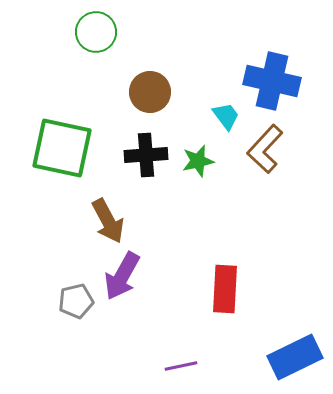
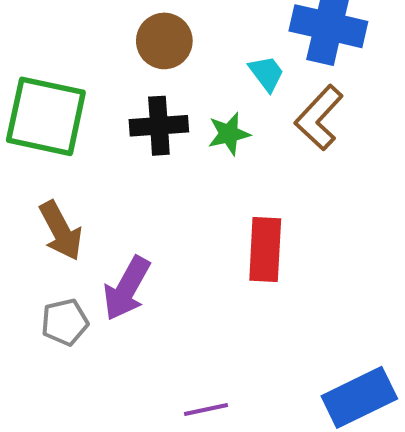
brown arrow: (108, 221) -> (61, 231), moved
red rectangle: (225, 289) -> (265, 249), moved

